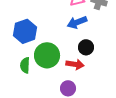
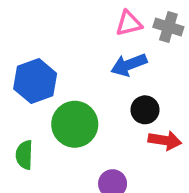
red arrow: (75, 64) -> (165, 140), moved
green semicircle: (25, 65) -> (24, 155), moved

